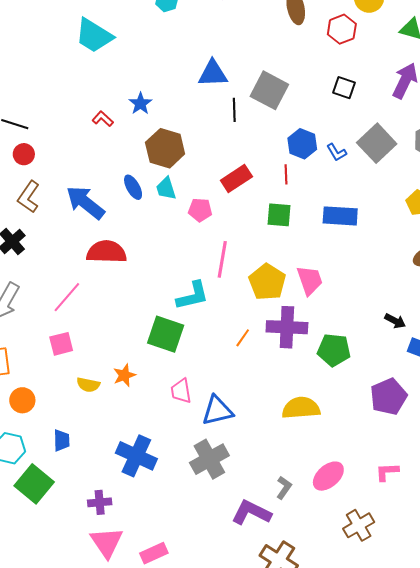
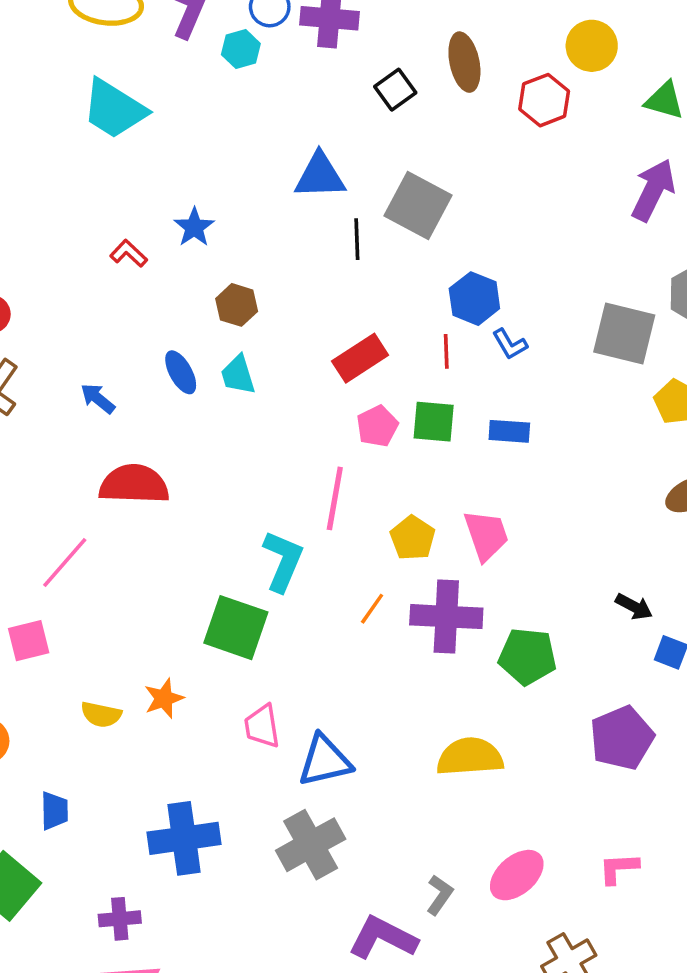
black square: (344, 88) -> (395, 90), moved, turned 35
gray square: (377, 143) -> (624, 333), moved, turned -33
brown hexagon: (165, 148) -> (237, 305), size x0.6
blue L-shape: (337, 152) -> (510, 344), moved
blue arrow: (85, 203) -> (98, 398), size x0.5
pink pentagon: (200, 210) -> (377, 426), moved, turned -30
blue rectangle: (340, 216) -> (509, 431), moved, size x0.7
yellow pentagon: (267, 282) -> (413, 538), size x0.7
cyan L-shape: (193, 296) -> (283, 561), turned -54
orange line: (243, 338) -> (372, 609), moved
pink square: (61, 344) -> (29, 641), moved
blue cross: (136, 456) -> (184, 838), turned -33

